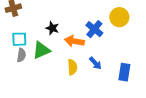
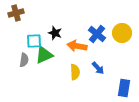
yellow circle: (119, 17) -> (122, 33), moved
cyan square: (19, 39) -> (34, 41), moved
blue rectangle: (124, 72) -> (124, 88), moved

